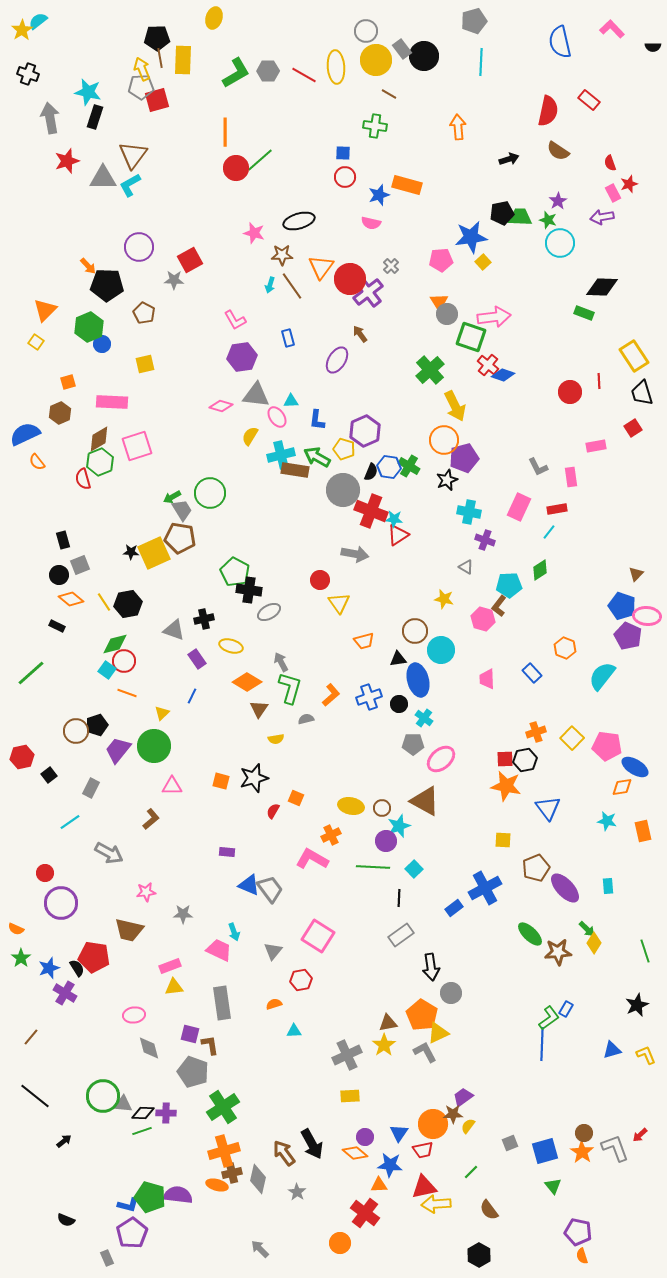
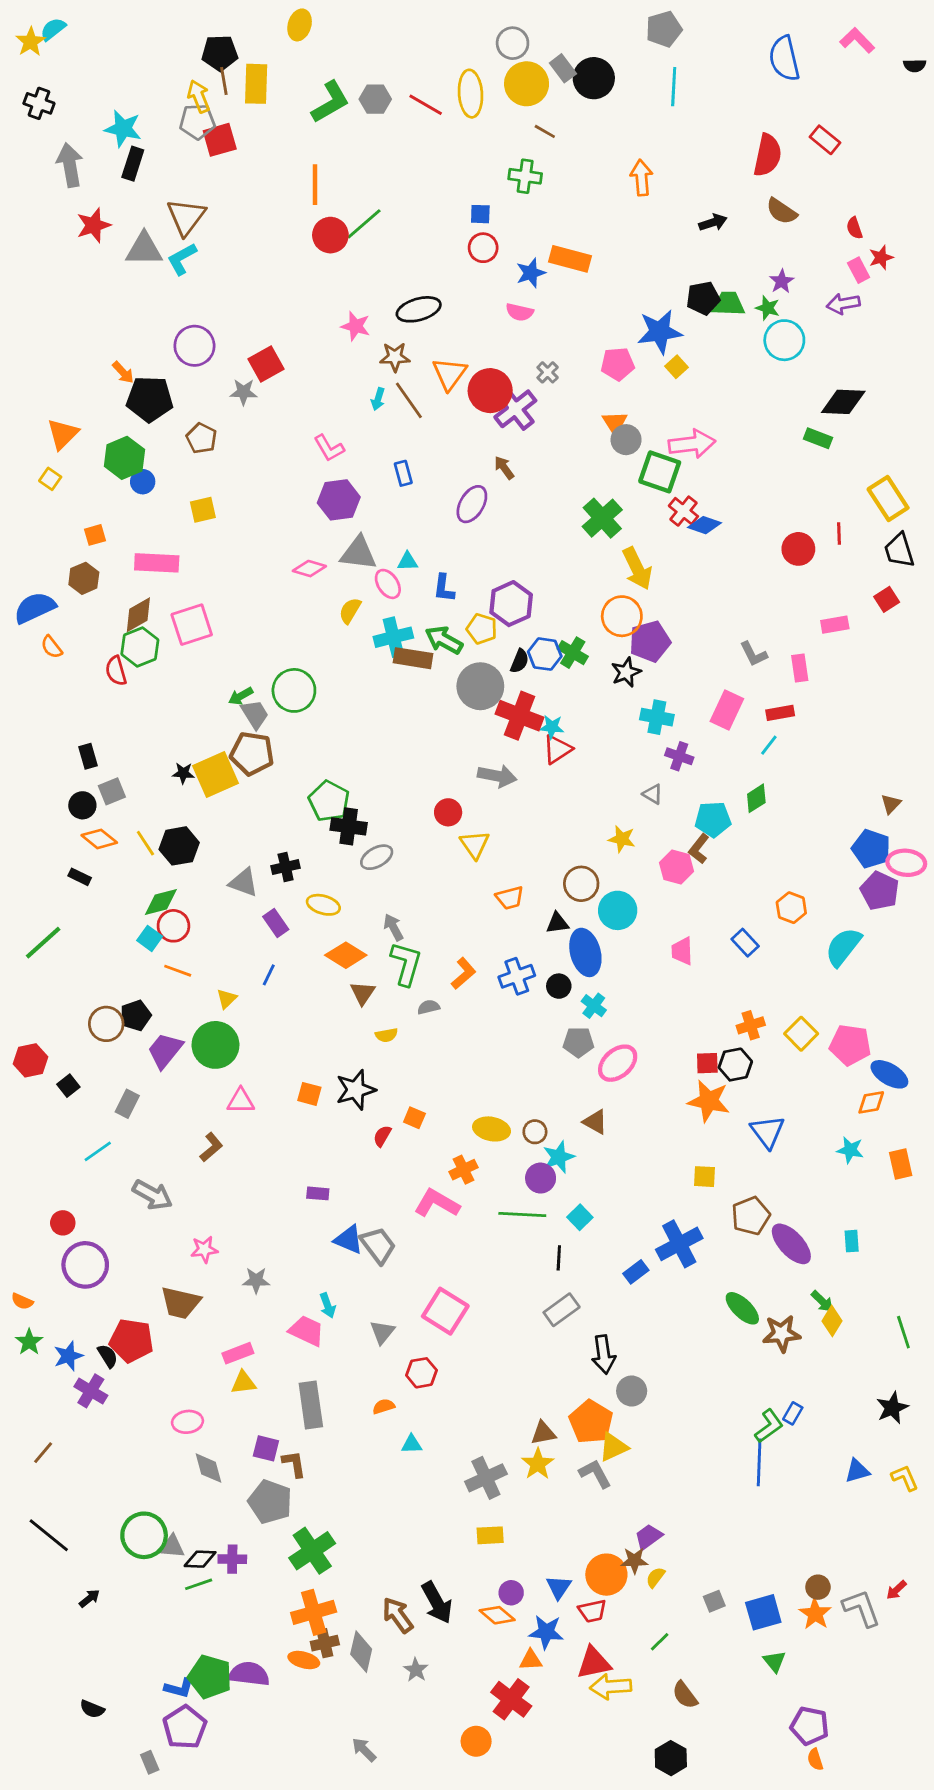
brown triangle: (425, 801) -> (595, 1122), size x0.6

